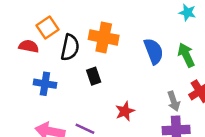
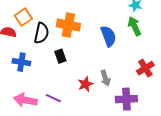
green arrow: (186, 55) -> (134, 26), moved
gray arrow: (174, 101) -> (105, 78), moved

